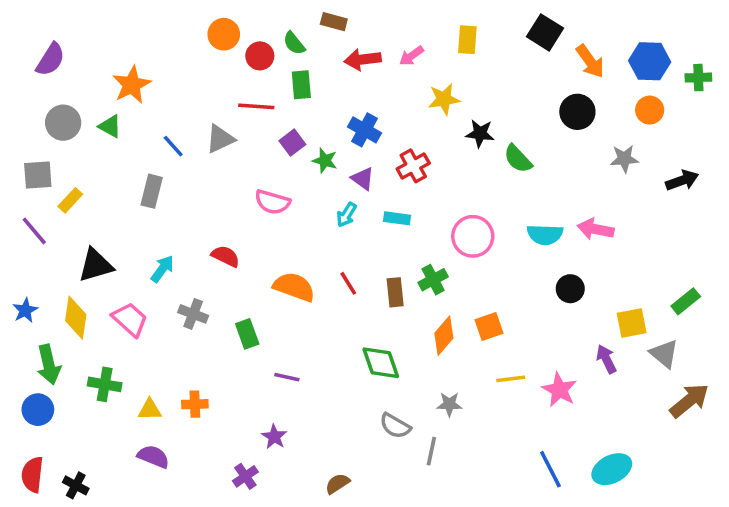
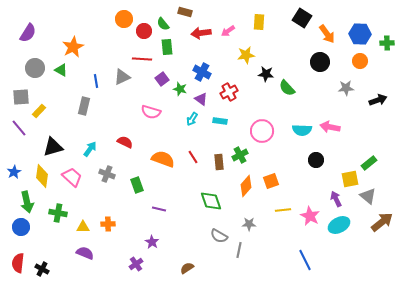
blue line: (173, 146) -> (96, 81), turned 32
green rectangle: (686, 301) -> (369, 163), moved
cyan ellipse: (612, 469) -> (339, 225), moved

